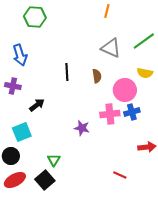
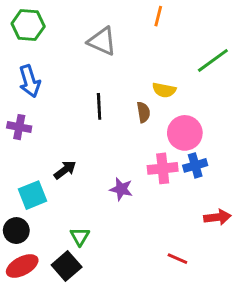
green hexagon: (35, 17) -> (28, 25), moved
gray triangle: (111, 48) -> (102, 41), moved
yellow semicircle: (145, 73) -> (164, 90), moved
black arrow: (37, 105) -> (65, 170), moved

